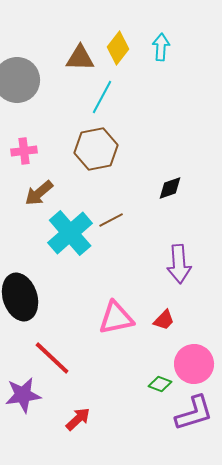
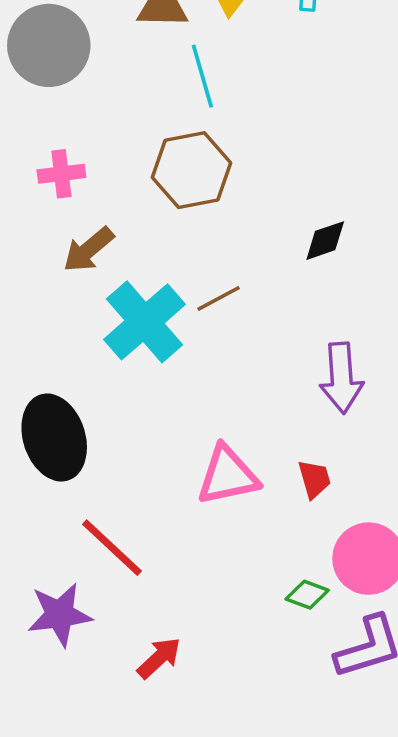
cyan line: (102, 97) -> (202, 76), turned -44
red trapezoid: (164, 320) -> (314, 479), turned -60

